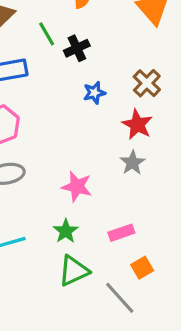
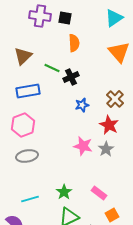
green line: (47, 34) -> (52, 68), turned -35
pink star: (77, 187) -> (83, 146), moved
pink rectangle: (121, 233) -> (99, 193), turned 56

